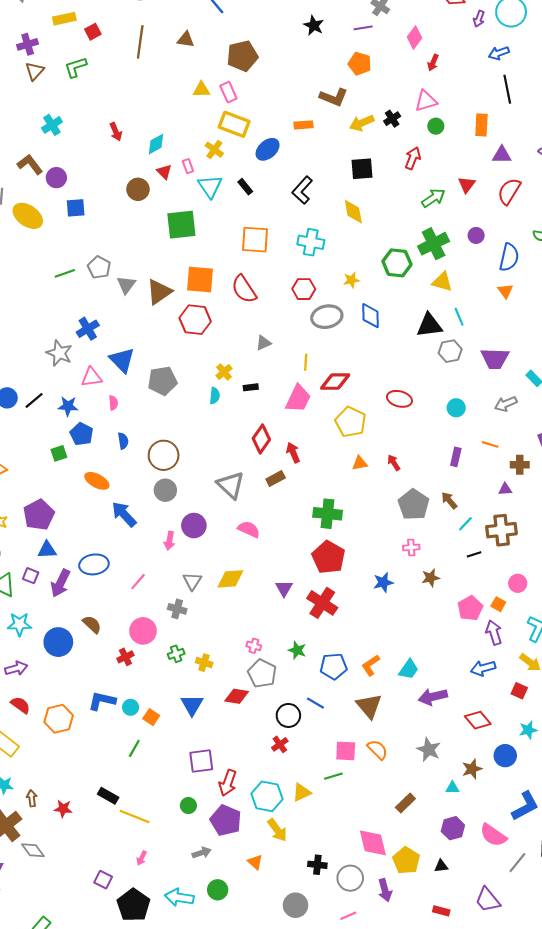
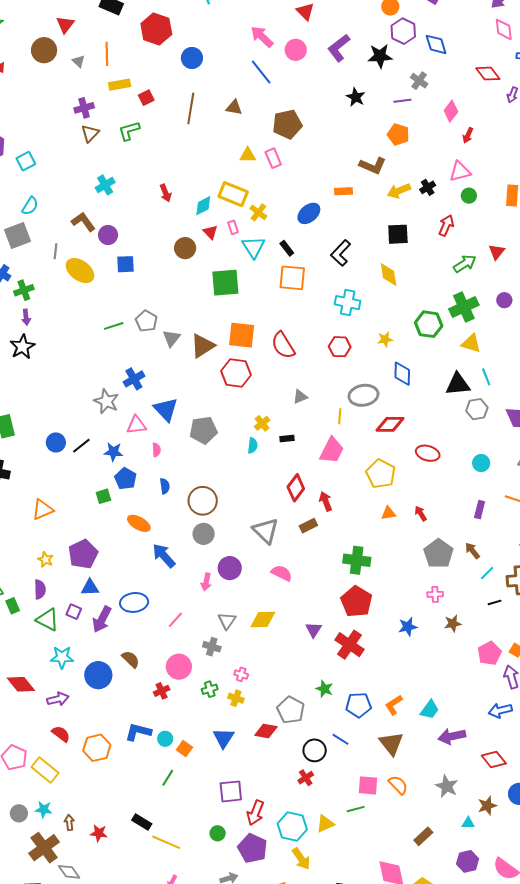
yellow rectangle: (234, 124) -> (233, 194), moved
orange square: (255, 240) -> (292, 278), moved
gray ellipse: (327, 317) -> (363, 395), moved
red diamond: (335, 382) -> (390, 424), moved
pink cross: (254, 646) -> (241, 674), moved

